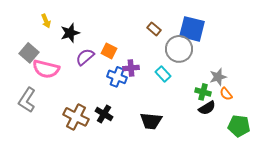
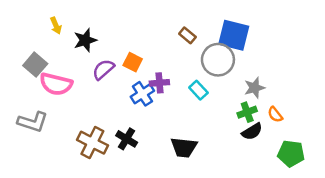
blue cross: (117, 77) -> (142, 94), turned 36
gray star: (218, 77) -> (254, 88), moved
green cross: (203, 92) -> (247, 112), turned -35
gray L-shape: (27, 100) -> (33, 122), turned -105

